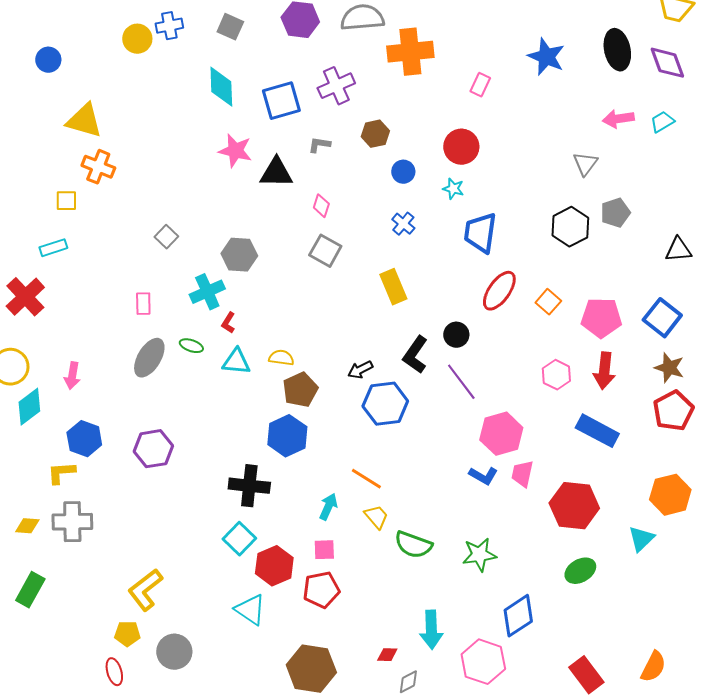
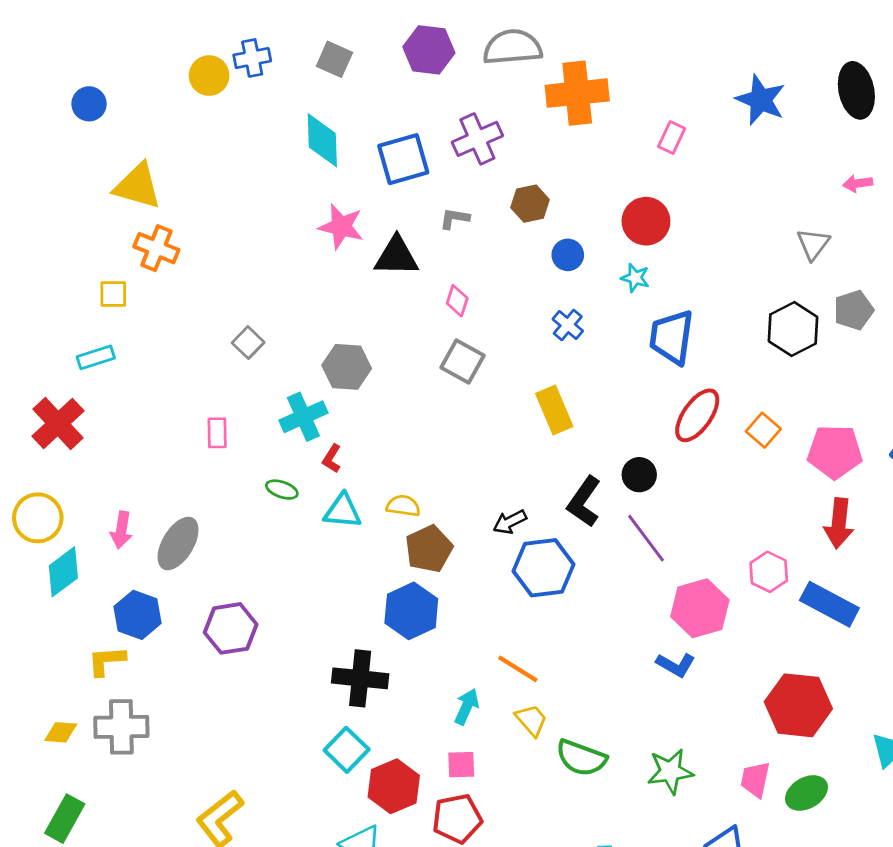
pink arrow: (618, 119) -> (858, 183), size x0.7
gray ellipse: (149, 358) -> (178, 543), moved
pink hexagon: (556, 375) -> (769, 572), moved
pink trapezoid: (522, 474) -> (755, 779), moved

